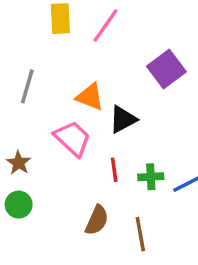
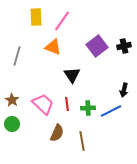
orange triangle: (90, 97) -> (53, 47), moved
black triangle: (123, 119) -> (72, 75), turned -36
pink trapezoid: (72, 138) -> (43, 104), moved

